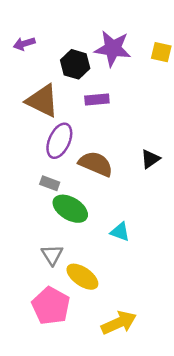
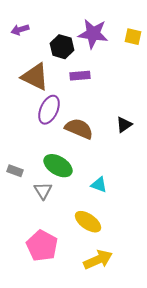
gray rectangle: (50, 183) -> (15, 171), moved
gray triangle: (52, 255) -> (43, 191), moved
yellow ellipse: (82, 277) -> (88, 222), moved

